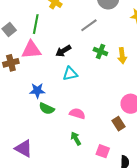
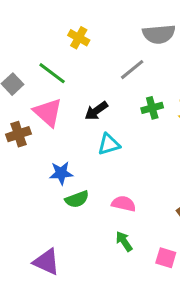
green line: (36, 24) -> (52, 73), turned -60
pink triangle: (31, 50) -> (48, 112), turned 50
green cross: (100, 52) -> (152, 108), turned -32
green semicircle: (47, 109) -> (77, 199), turned -42

